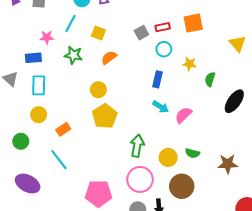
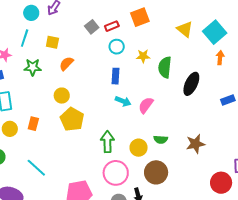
gray square: (141, 33) -> (92, 27), moved
green semicircle: (210, 79) -> (165, 67), size x1.5
orange rectangle: (63, 129) -> (33, 124), moved, turned -32

